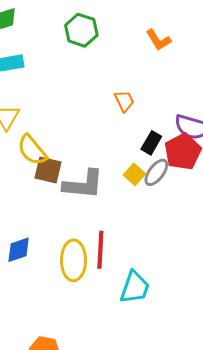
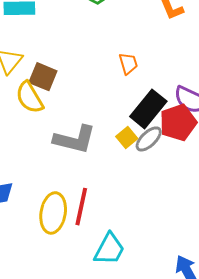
black rectangle: (151, 143) -> (148, 109), size x1.6
brown square: (48, 170) -> (43, 77), moved

